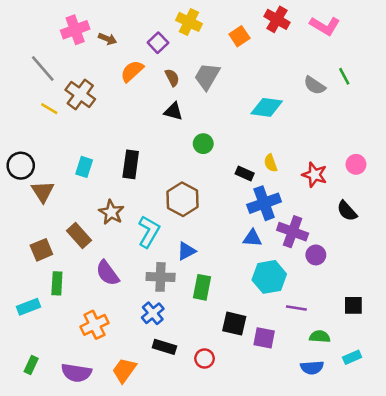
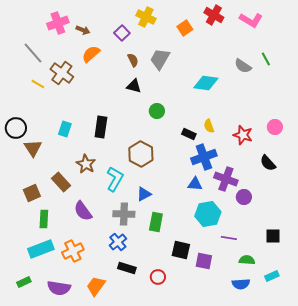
orange semicircle: (132, 71) -> (91, 54), moved
cyan rectangle: (28, 307) -> (41, 249), moved, size x1.4
green rectangle: (31, 365) -> (24, 282), turned 40

